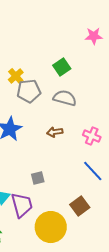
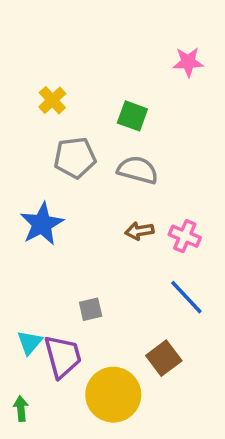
green square: (62, 67) -> (132, 116), turned -36
yellow cross: (16, 76) -> (52, 100), moved
brown arrow: (55, 132) -> (139, 231), moved

